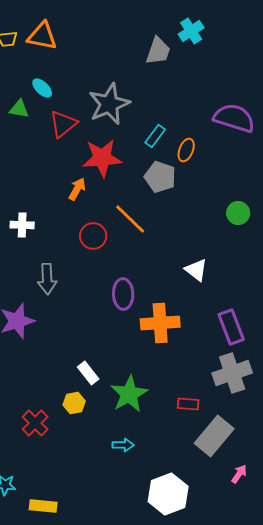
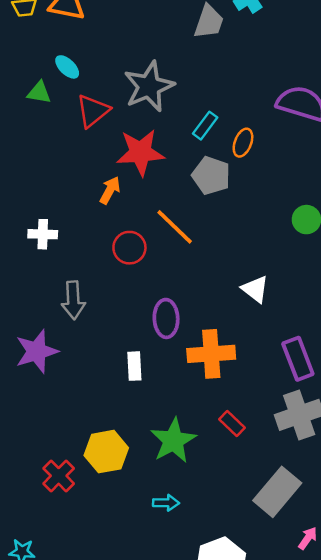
white rectangle: (88, 373) -> (134, 366), moved, turned 35
yellow hexagon: (74, 403) -> (106, 452), size x1.6
red rectangle: (188, 404) -> (232, 423), moved, turned 40

